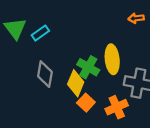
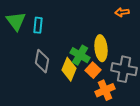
cyan rectangle: (40, 33) -> (38, 25), turned -49
orange square: (86, 103) -> (93, 70), moved

